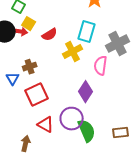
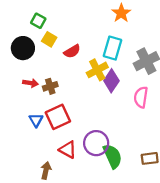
red arrow: (21, 32) -> (31, 83), moved
pink semicircle: (101, 66) -> (141, 97), moved
blue triangle: (13, 79) -> (36, 120), moved
purple diamond: (86, 92) -> (111, 81), moved

